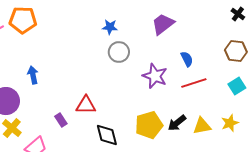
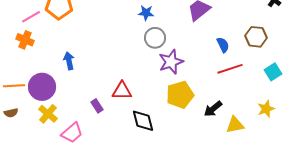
brown hexagon: (236, 51) -> (256, 37), moved
purple star: (155, 76) -> (171, 62), moved, turned 30
yellow pentagon: (149, 125) -> (180, 95), moved
yellow triangle: (202, 126) -> (235, 125), moved

